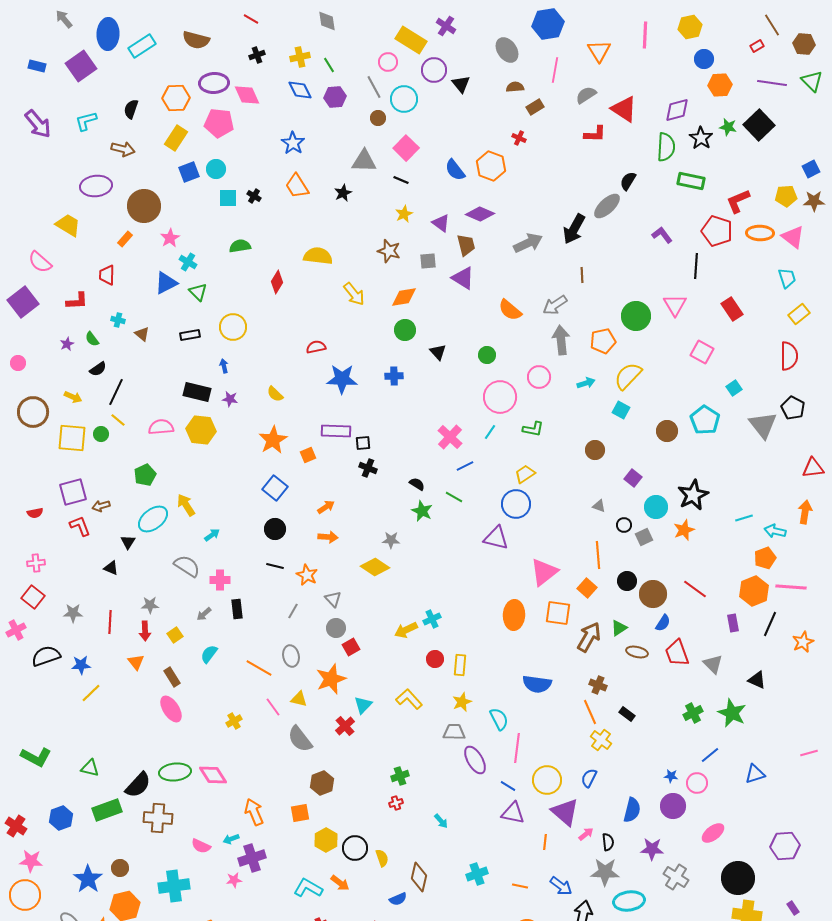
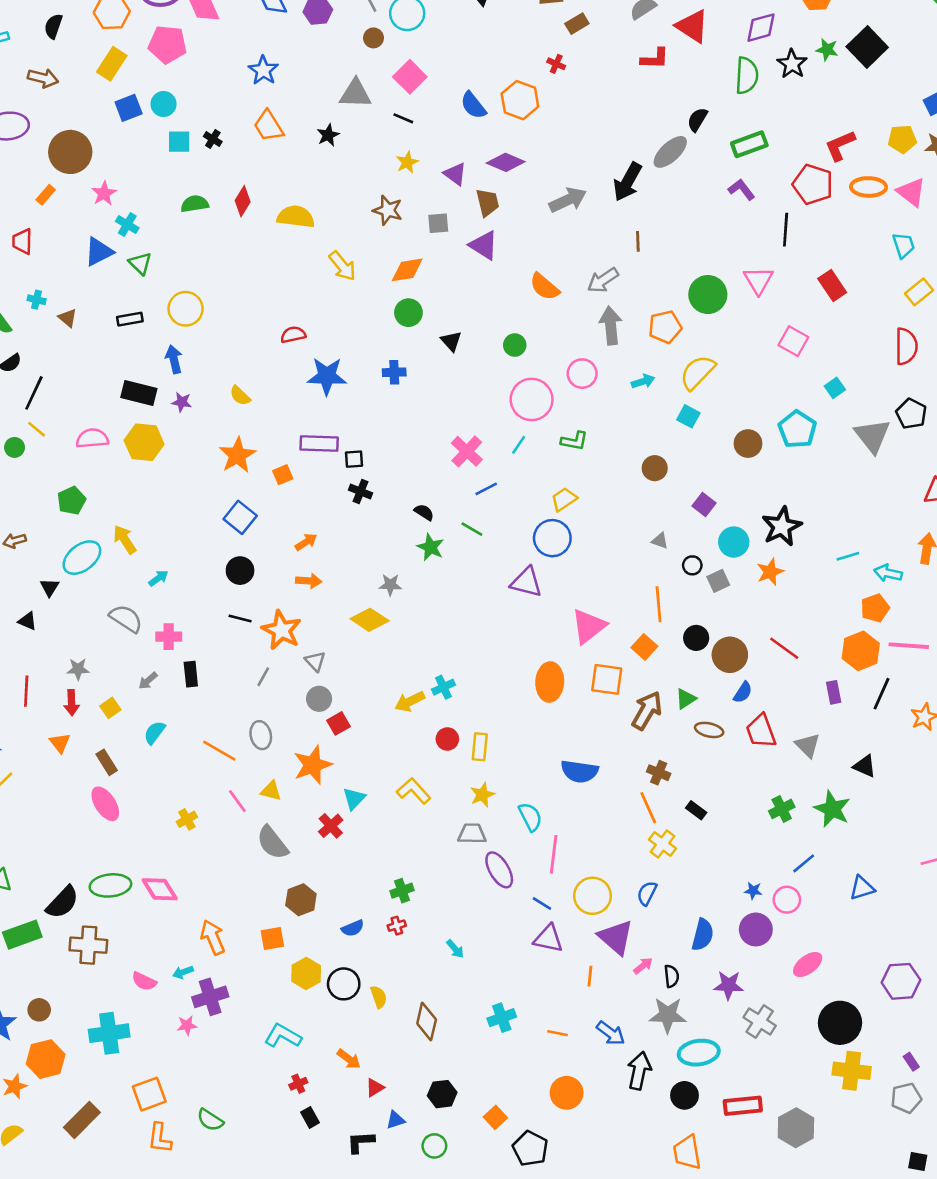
green rectangle: (691, 181) -> (749, 144), moved, turned -32
red diamond: (277, 282) -> (243, 201), moved
blue arrow: (224, 366) -> (174, 359), size x1.5
orange star: (307, 575) -> (281, 630), size x1.4
orange arrow: (340, 883) -> (349, 1059), moved
blue semicircle: (398, 899) -> (353, 928), moved

